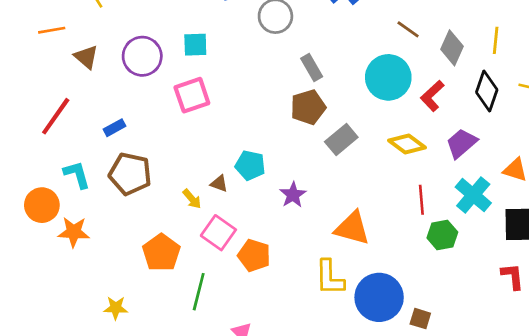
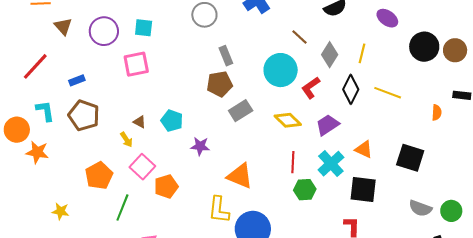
brown triangle: (219, 184) -> (140, 122), moved
purple star: (293, 195) -> (200, 146), turned 30
orange pentagon: (254, 255) -> (166, 186), turned 30

